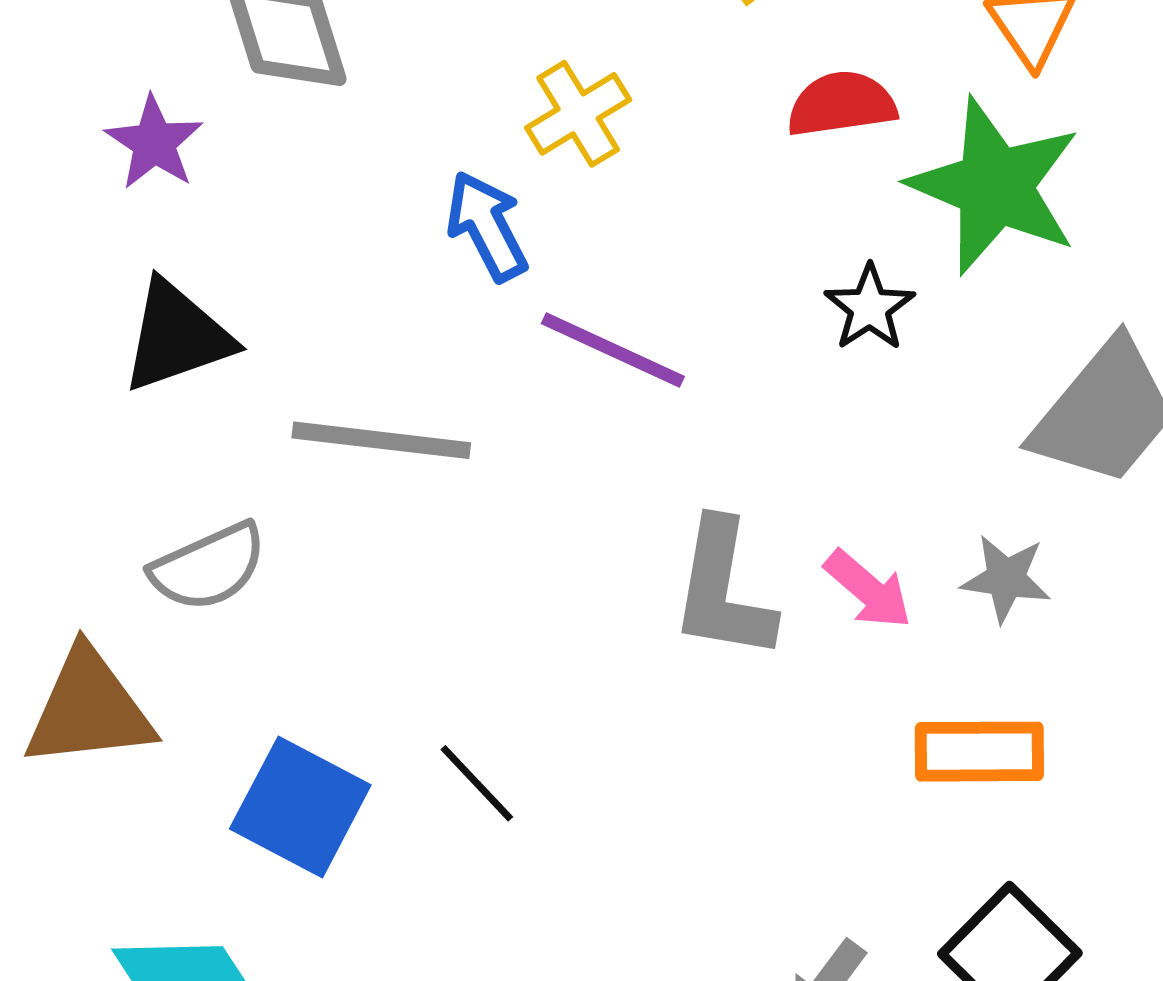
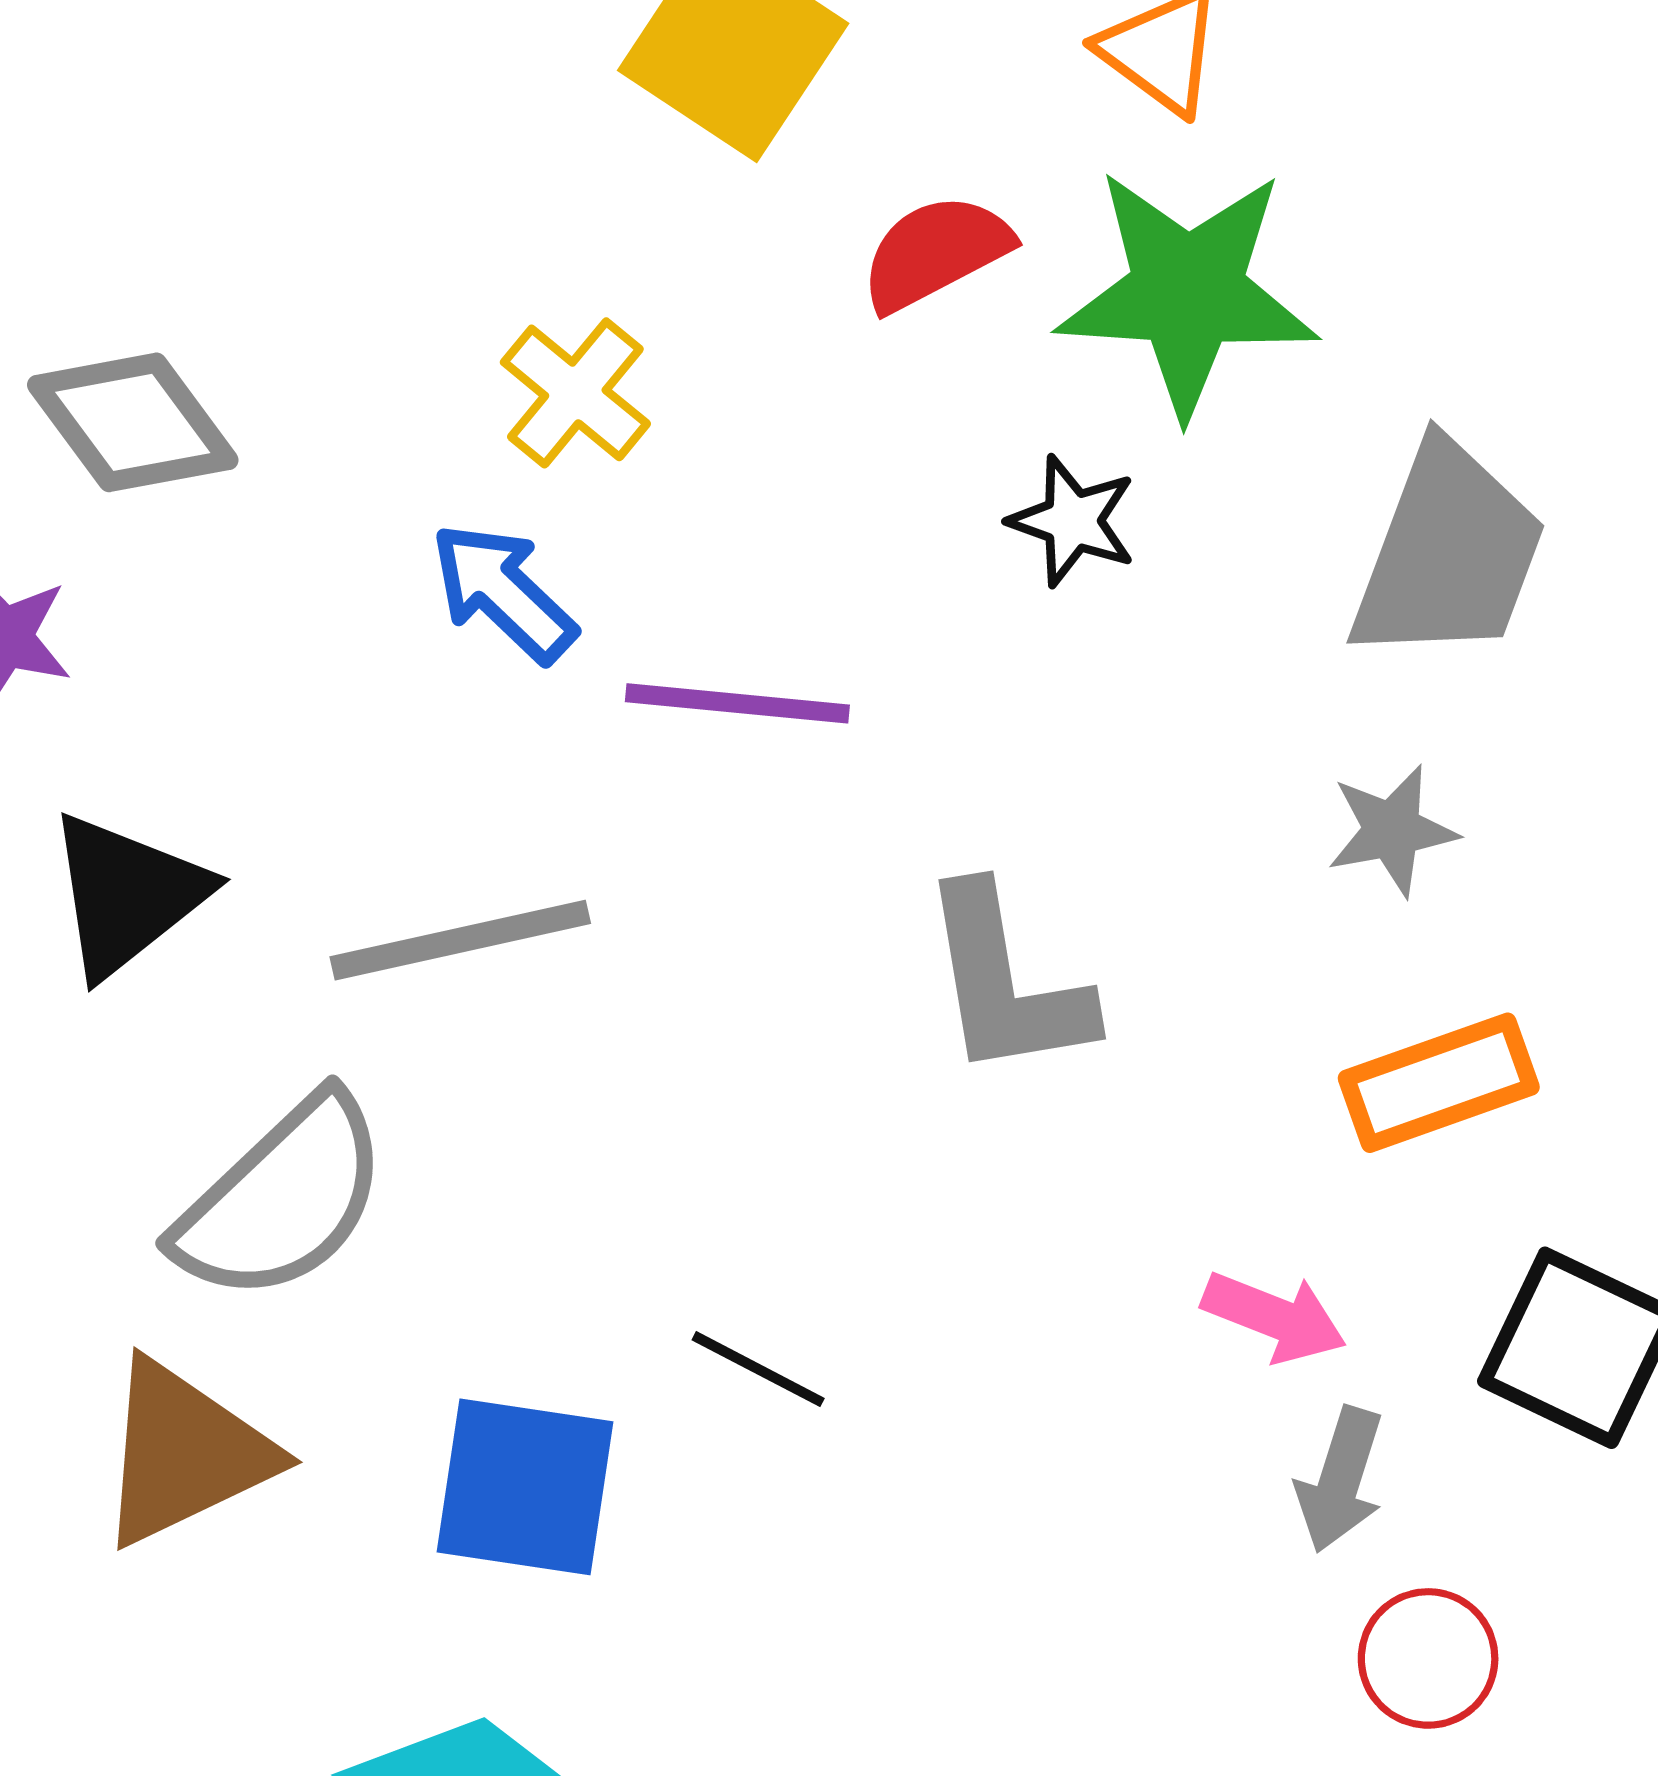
gray semicircle: (208, 567) -> (282, 1199), size x1.4
pink arrow: (868, 589) -> (1274, 1317), moved

